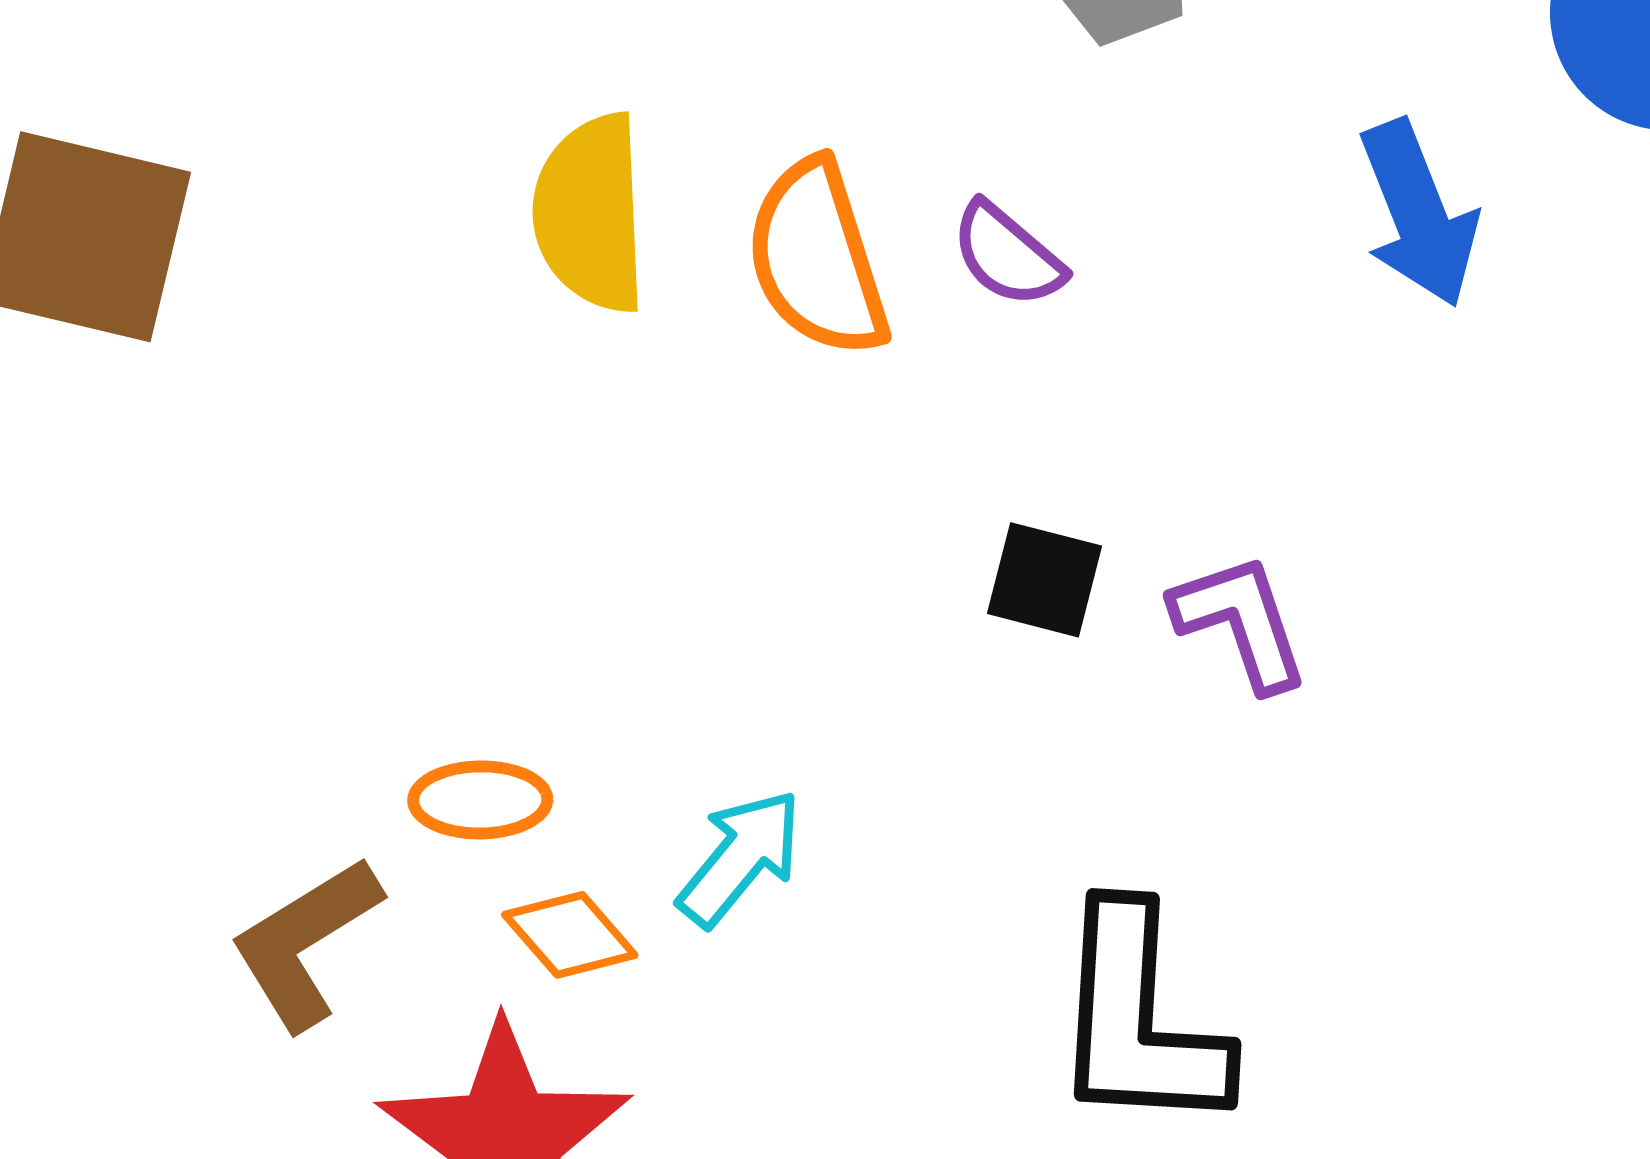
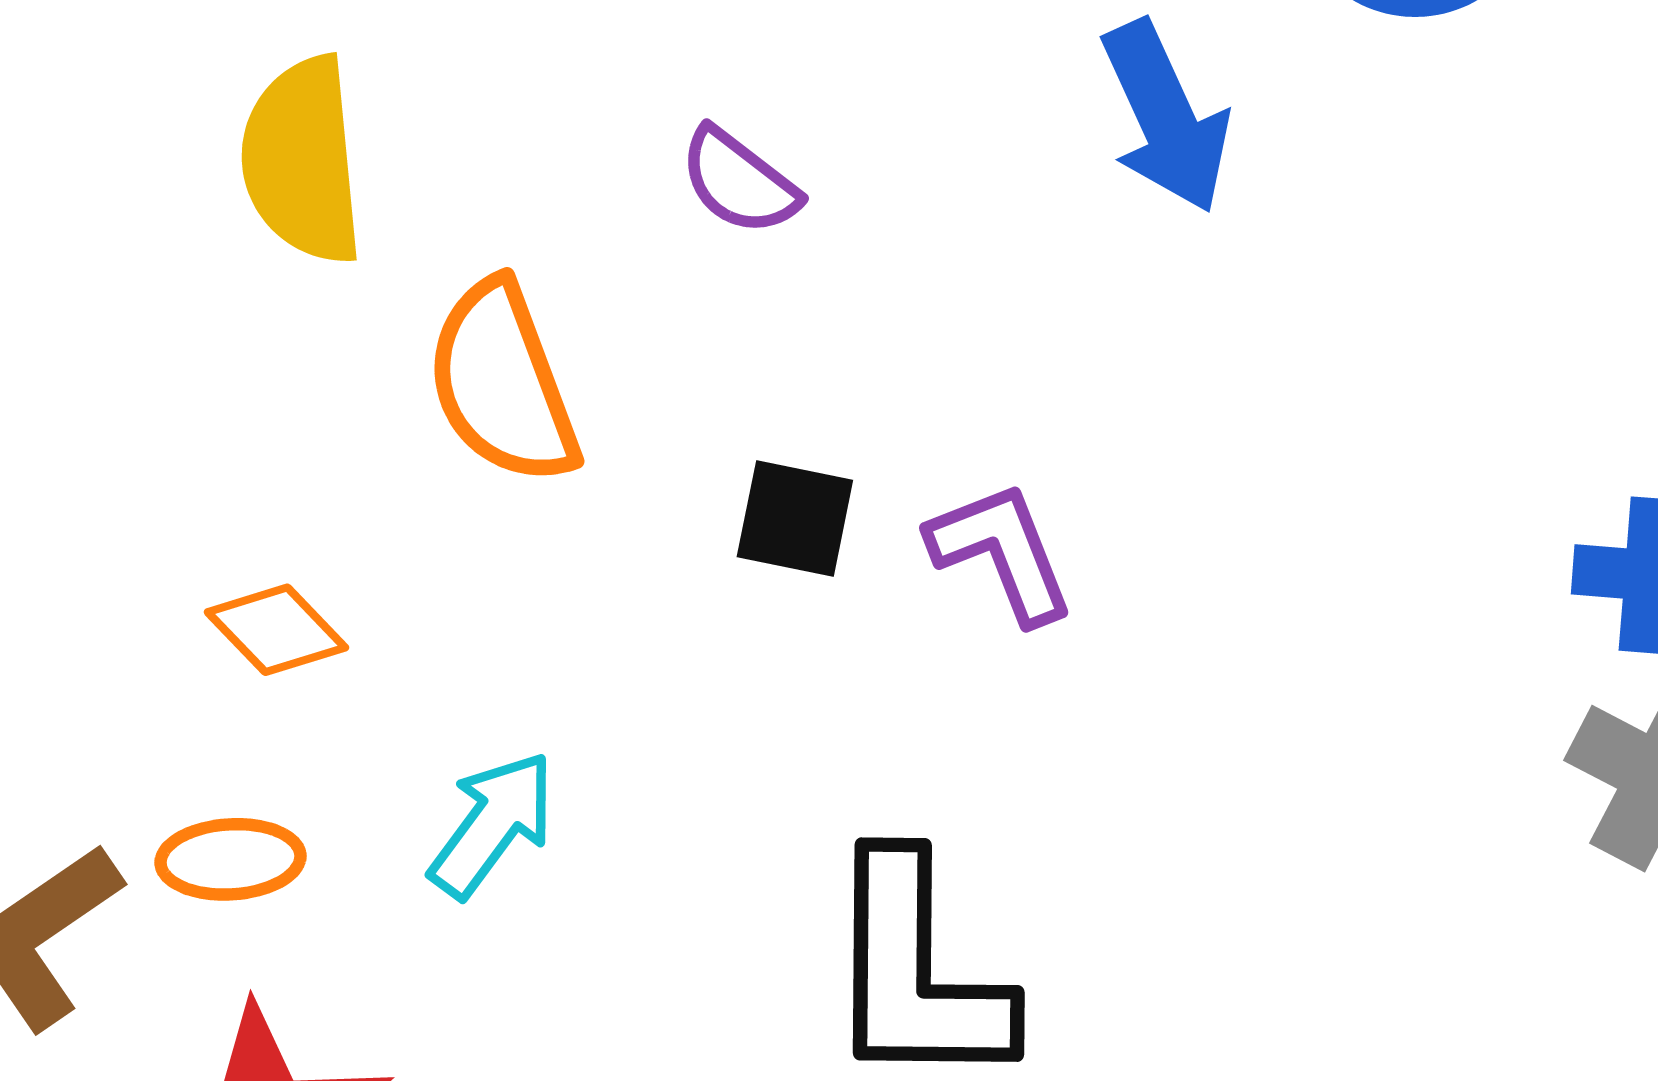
orange semicircle: (817, 259) -> (502, 383), moved
orange ellipse: (480, 800) -> (231, 859), moved
orange diamond: (570, 935) -> (276, 630), moved

